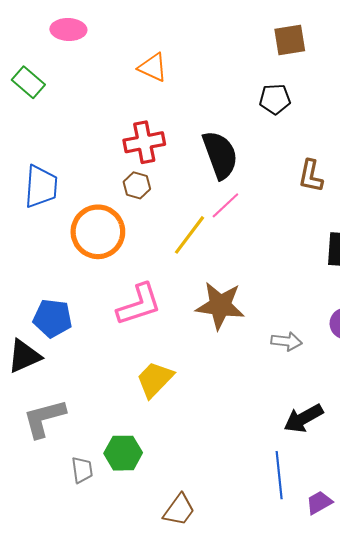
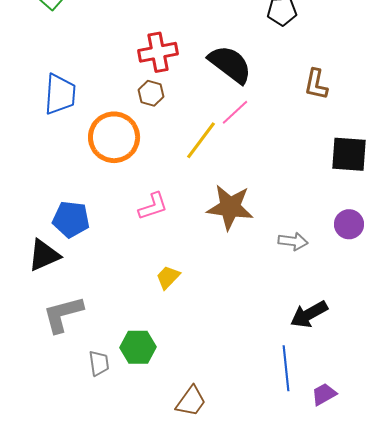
black semicircle: (220, 155) -> (230, 64), turned -33
pink L-shape: (139, 304) -> (153, 206), size x0.7
yellow trapezoid: (155, 379) -> (168, 277), size x0.7

